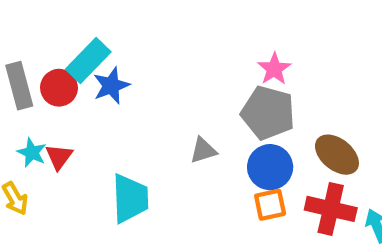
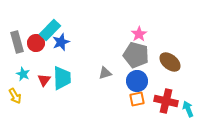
brown ellipse: (337, 155) -> (170, 62), moved
red triangle: (59, 157) -> (44, 80), moved
cyan trapezoid: (130, 198) -> (62, 78), moved

